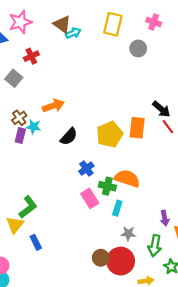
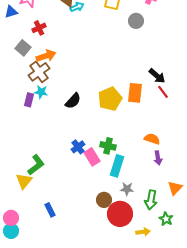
orange arrow: (53, 106) -> (46, 56), moved
brown cross: (19, 118) -> (39, 72), moved, size x1.5
blue cross: (86, 169) -> (78, 147), moved
orange semicircle: (127, 178) -> (152, 139), moved, size x0.7
cyan rectangle: (117, 208) -> (117, 166), size x1.5
purple arrow: (165, 218) -> (158, 158), moved
blue rectangle: (36, 242) -> (50, 210), moved
brown circle: (101, 258) -> (104, 200), moved

